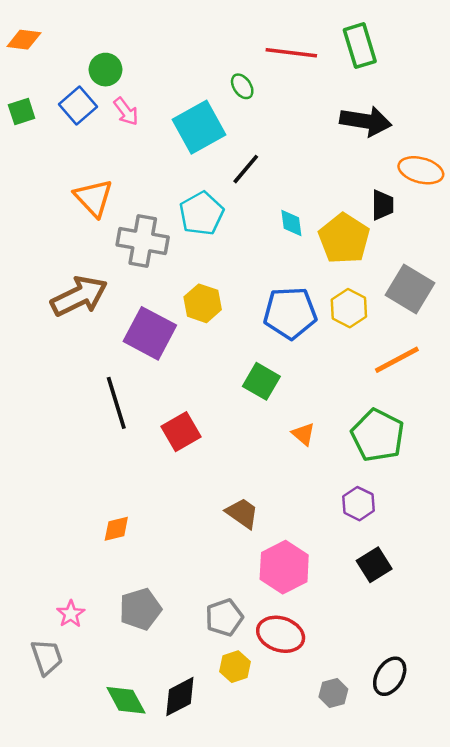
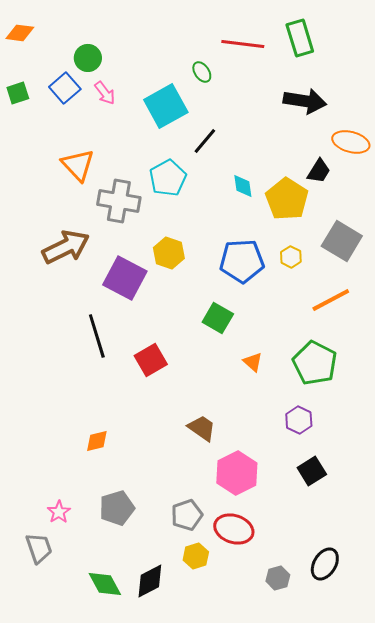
black trapezoid: (382, 205) -> (319, 171), turned 32
yellow hexagon: (349, 308) -> (291, 257), size x0.7

